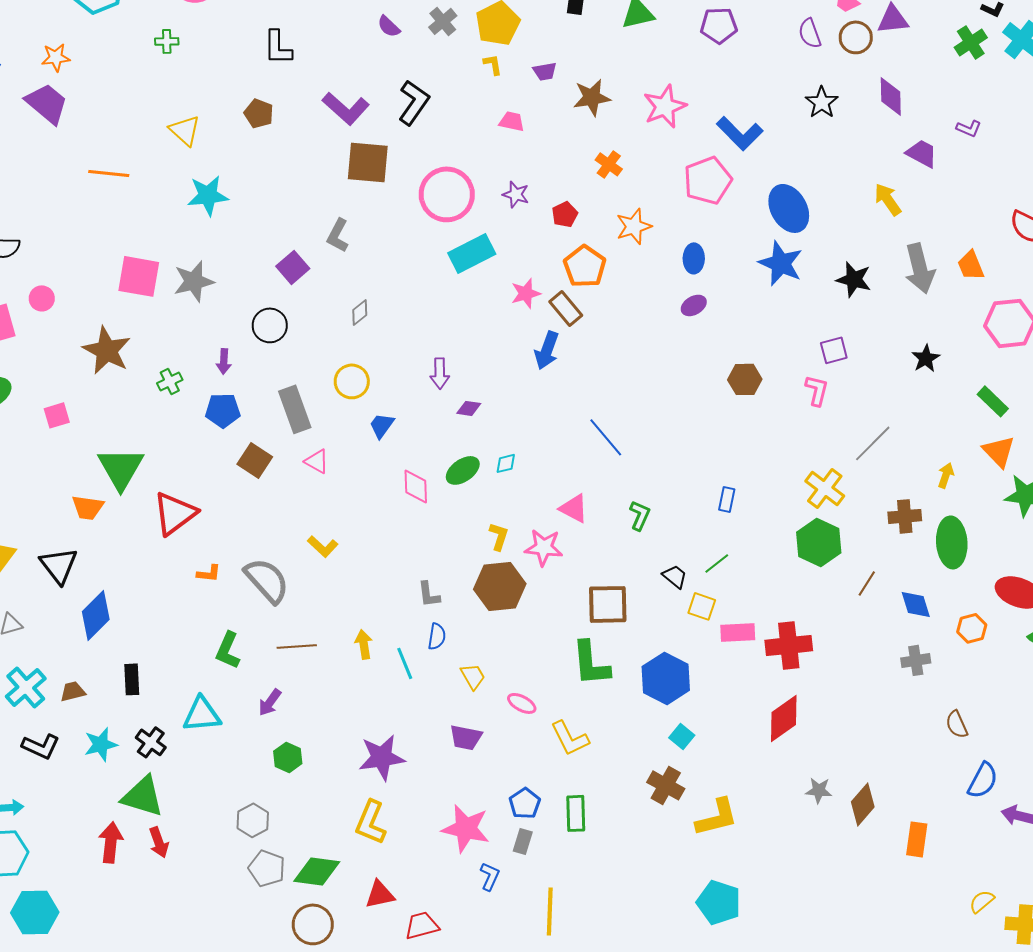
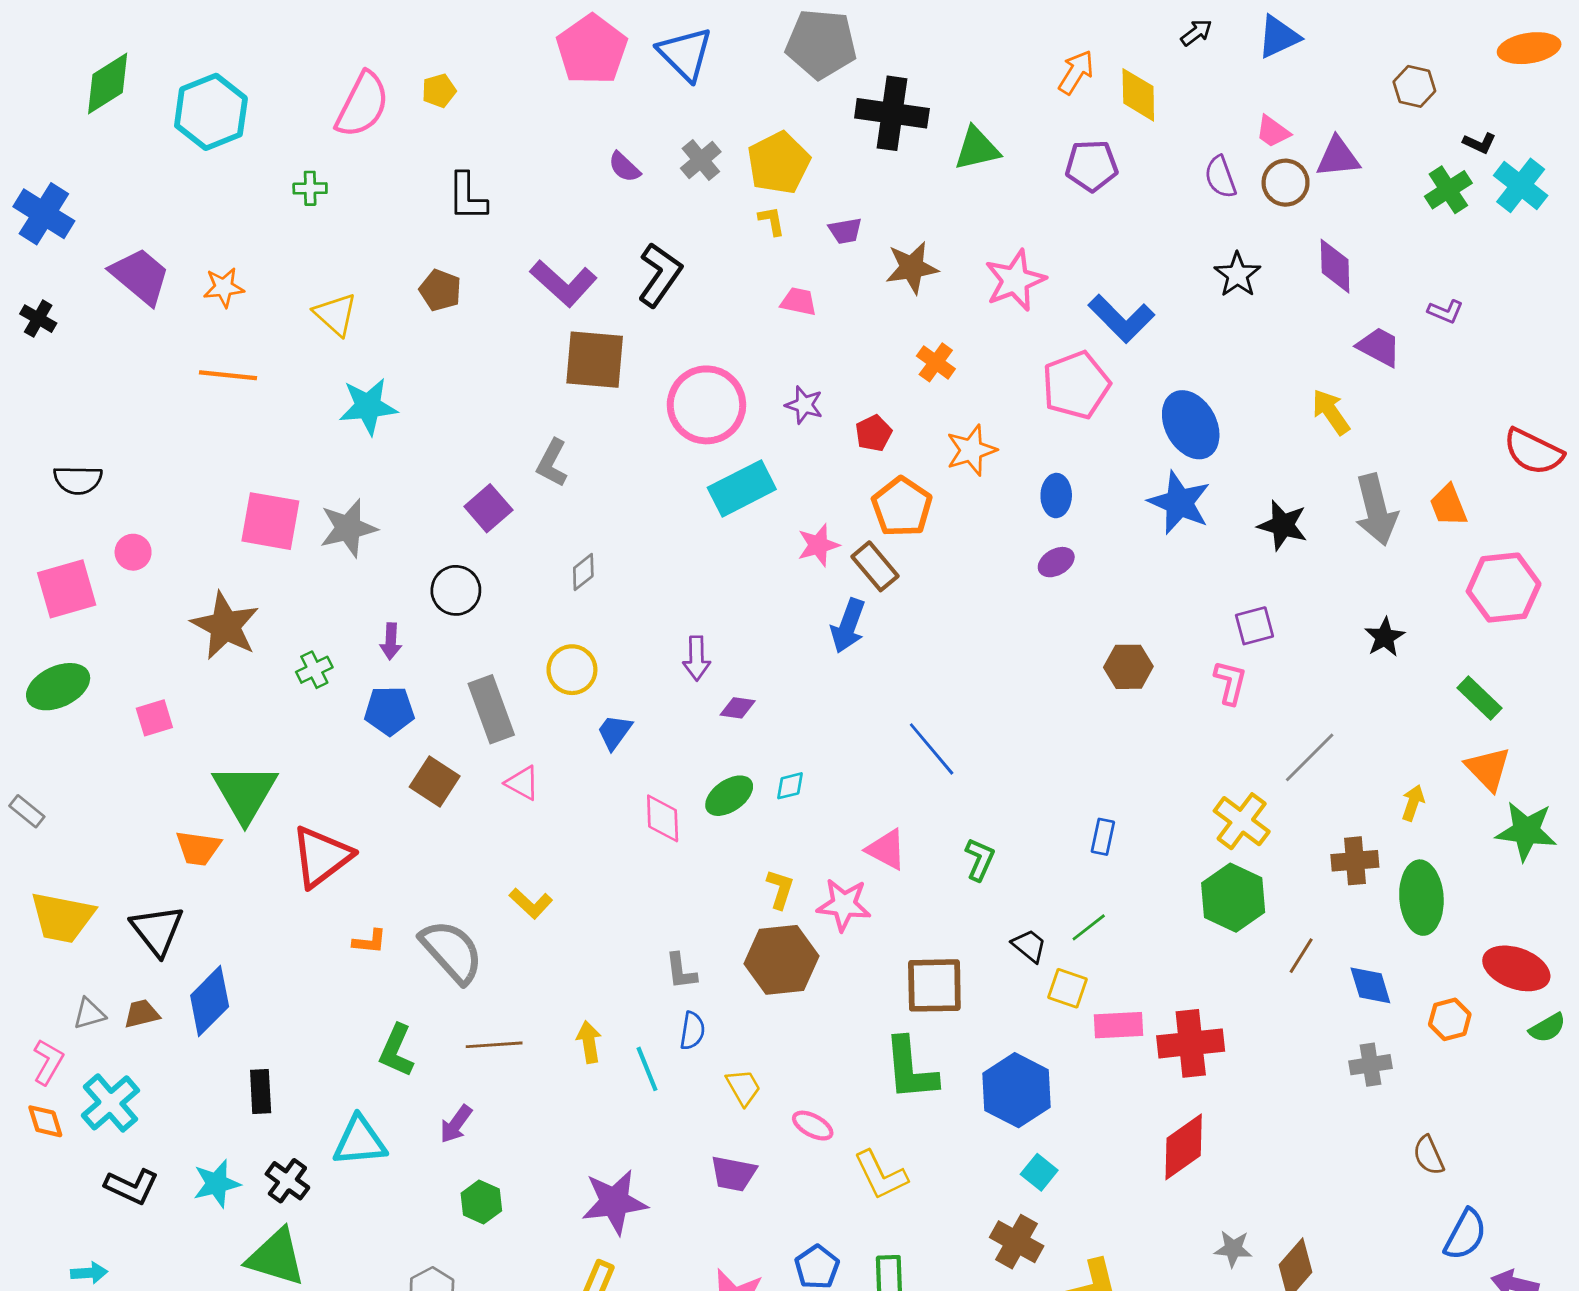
orange star: (56, 57) -> (224, 287), moved
brown trapezoid: (73, 691) -> (142, 1014), moved

